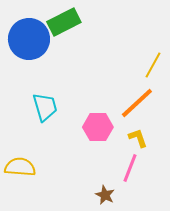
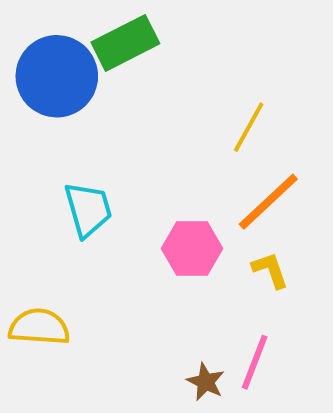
yellow line: (153, 65) -> (249, 127), moved
pink line: (130, 168) -> (255, 362), moved

